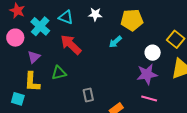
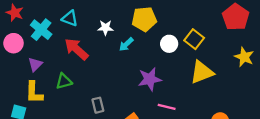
white star: (95, 14) -> (105, 28), moved
white circle: (153, 53) -> (169, 44), moved
purple star: (147, 74) -> (150, 79), moved

